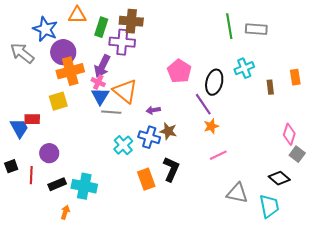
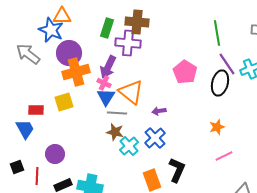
orange triangle: (77, 15) -> (62, 16), moved
green line: (229, 26) -> (217, 33), moved
purple line: (203, 104) -> (227, 64), moved
red rectangle: (32, 119) -> (36, 110), moved
brown star: (168, 131) -> (115, 132), moved
blue cross: (149, 137) -> (155, 138), turned 30

